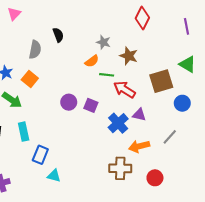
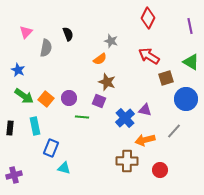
pink triangle: (14, 14) -> (26, 32), moved
brown star: (129, 56) -> (107, 82), moved
green line: (107, 75) -> (82, 117), moved
orange square: (30, 79) -> (46, 99), moved
brown square: (161, 81) -> (166, 78), size x0.7
red arrow: (124, 90) -> (149, 56), moved
purple circle: (69, 102) -> (69, 98), moved
blue circle: (182, 103) -> (186, 99), size x1.5

